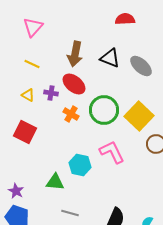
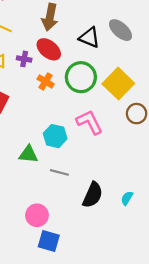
black triangle: (110, 58) -> (89, 38), moved
gray line: (70, 213) -> (59, 172), moved

